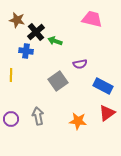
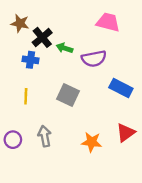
purple semicircle: (80, 64) -> (94, 59), moved, size x1.5
yellow line: (11, 75) -> (26, 96), moved
gray square: (58, 81) -> (68, 95), turned -30
blue rectangle: (103, 86) -> (121, 88), moved

